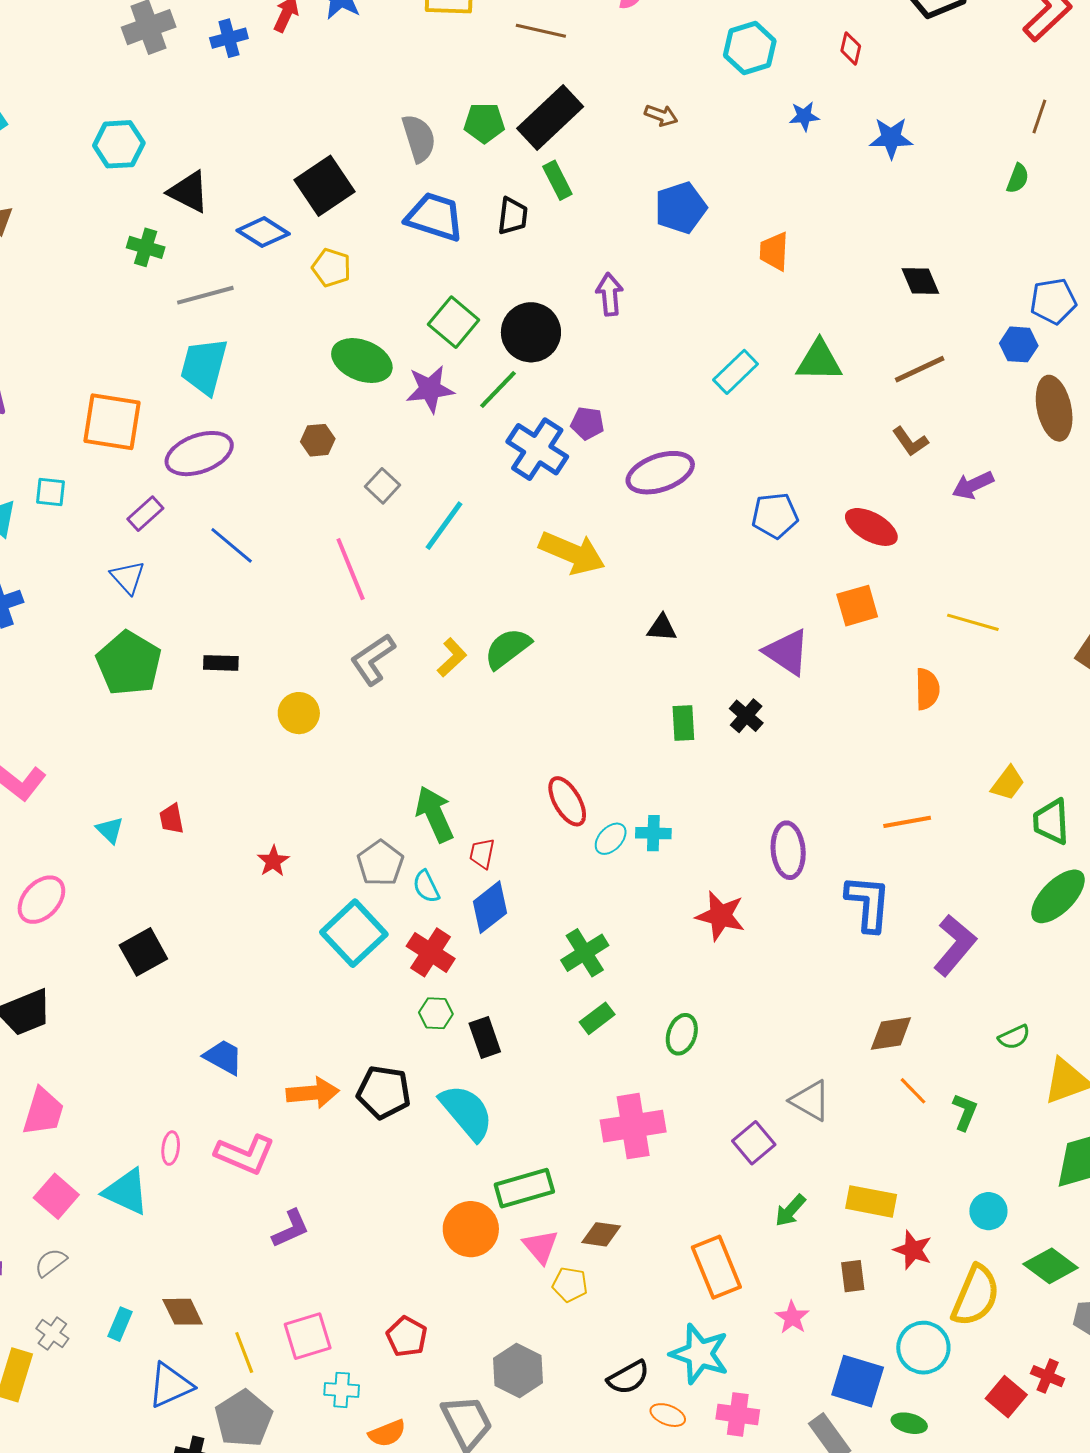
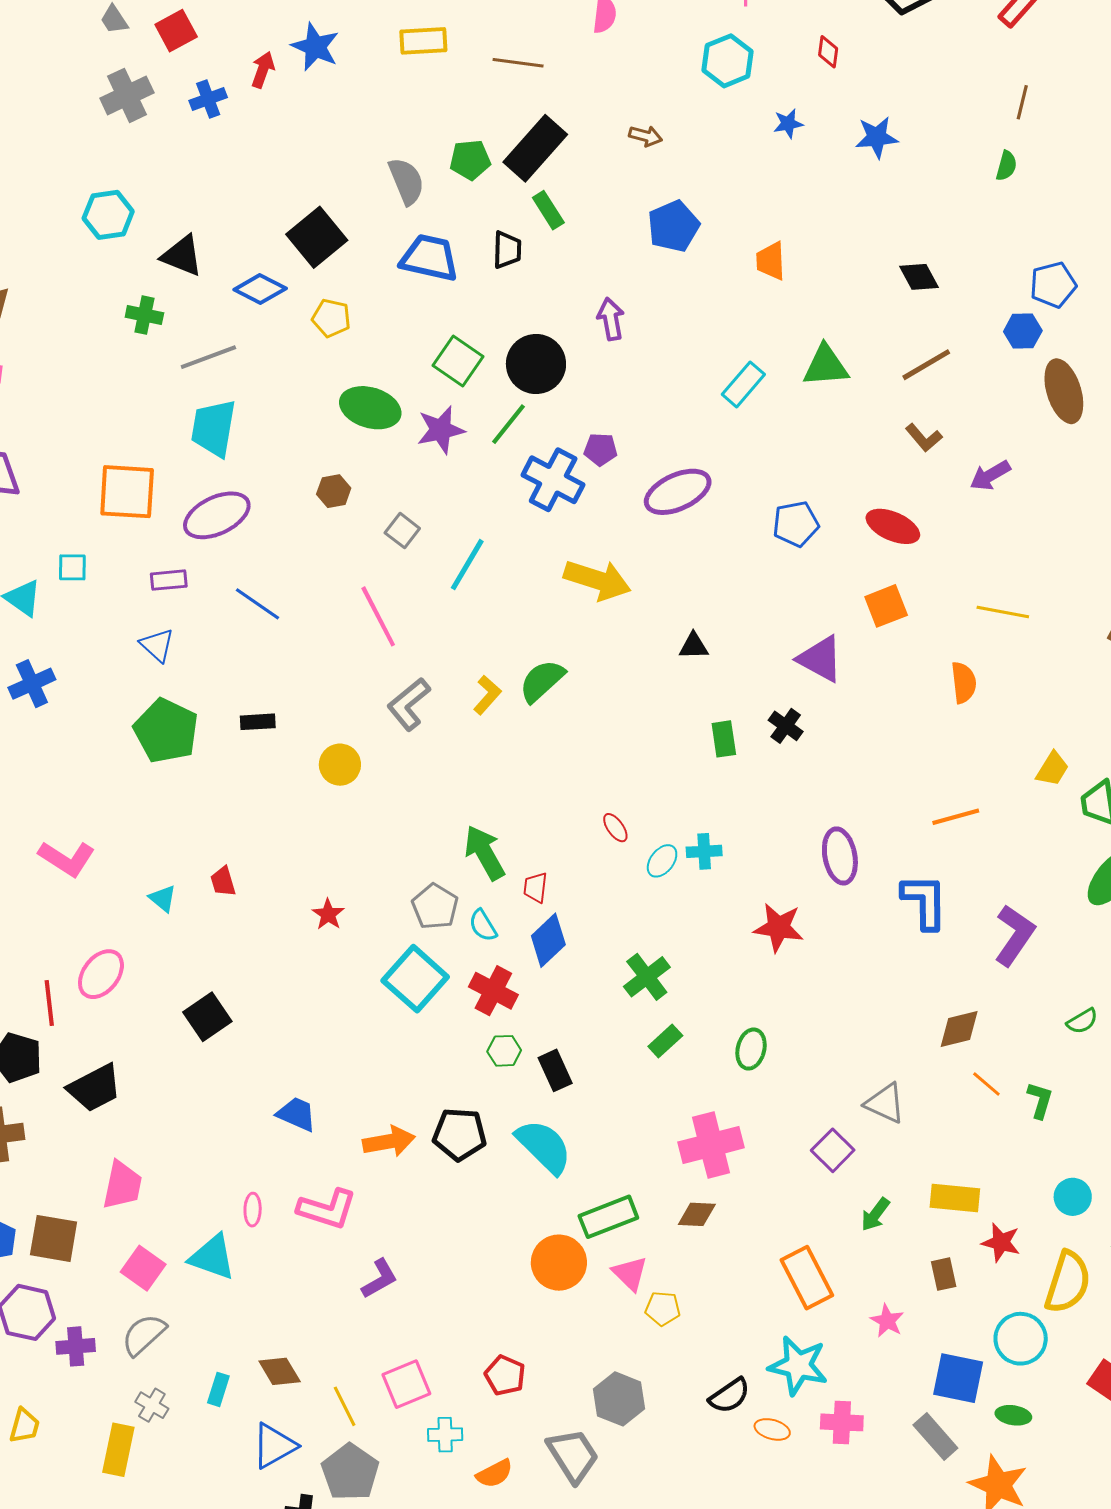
purple rectangle: (145, 514) -> (169, 580), turned 42
red ellipse: (567, 801) -> (615, 828), size x0.6
brown diamond: (601, 1234) -> (697, 1214), moved
gray semicircle: (51, 1263) -> (144, 1335), size x1.4

